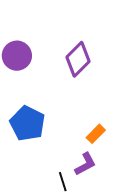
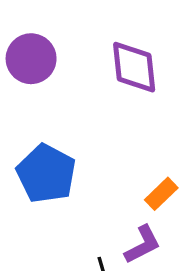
purple diamond: (78, 59) -> (134, 67), turned -52

